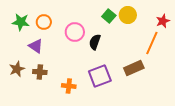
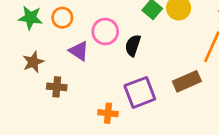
purple triangle: (36, 46) -> (79, 51), moved
brown star: (17, 69) -> (33, 62), moved
orange cross: (69, 86) -> (108, 113), moved

